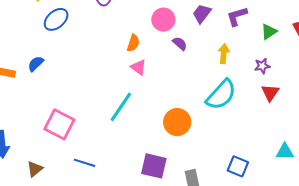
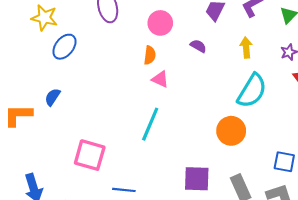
pink circle: (163, 20) -> (160, 23), moved
orange circle: (177, 122) -> (231, 131), moved

